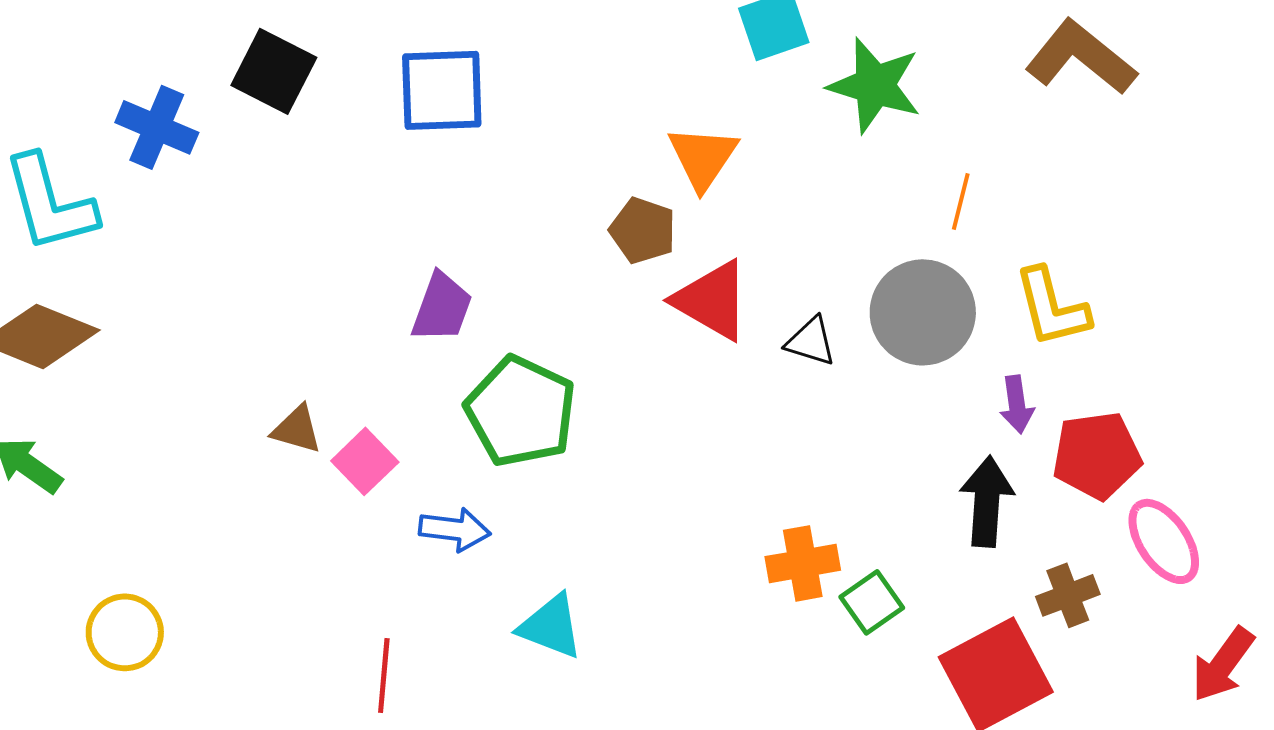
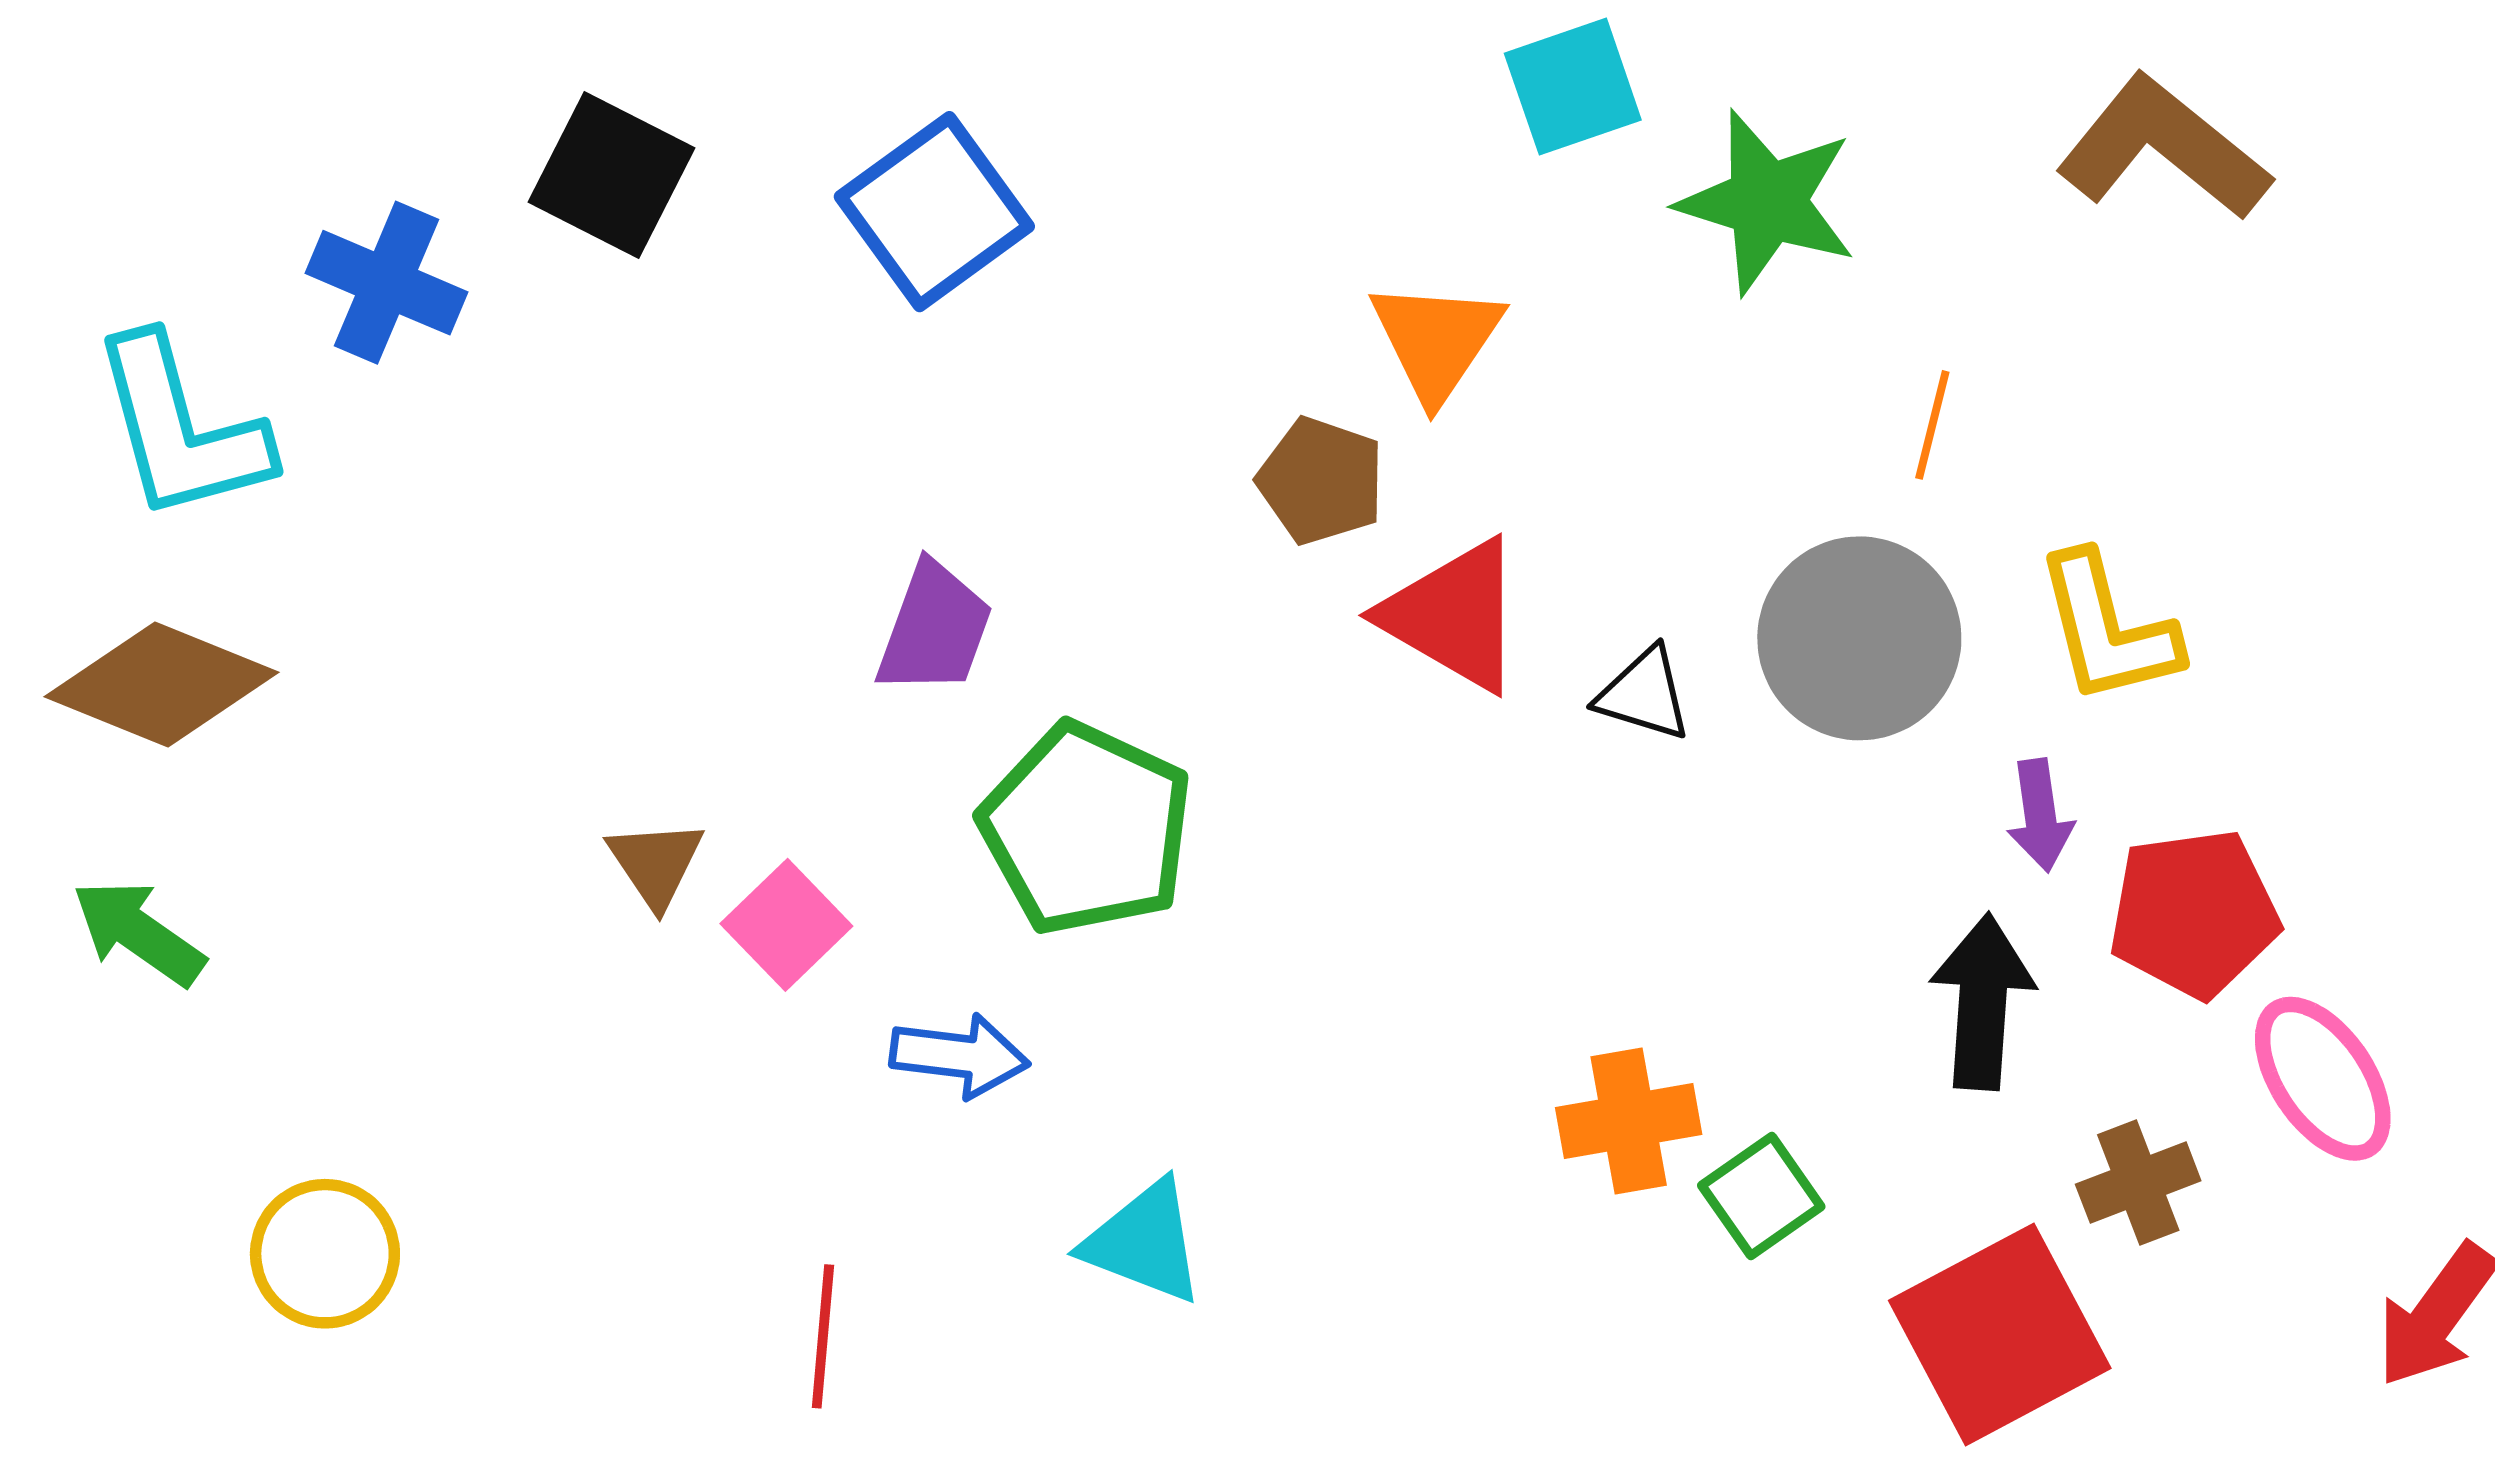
blue square: (442, 90) -> (934, 212), turned -34
brown triangle: (297, 429) -> (656, 863), turned 40

